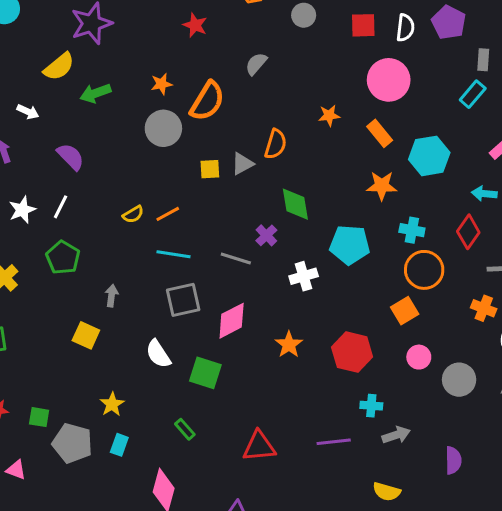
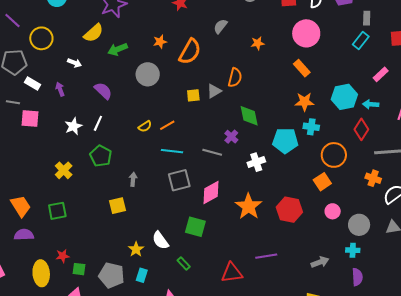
orange star: (329, 115) -> (258, 43), moved
gray circle: (163, 128) -> (148, 74), moved
cyan hexagon: (429, 156) -> (344, 97), moved
cyan cross: (412, 230) -> (311, 127), moved
yellow square: (86, 335) -> (118, 206), turned -36
orange star: (289, 345) -> (248, 206), size x1.5
white semicircle: (158, 354) -> (160, 240), moved
cyan cross: (371, 406) -> (353, 250), moved
green square: (39, 417) -> (79, 269), moved
purple line: (334, 442) -> (266, 256), moved

